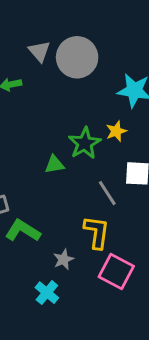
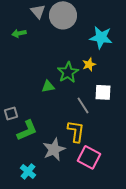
green L-shape: (23, 231) -> (27, 130), turned 125
gray star: (63, 259) -> (54, 149), size x1.6
cyan cross: (47, 293) -> (28, 171), moved

